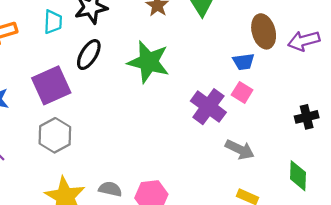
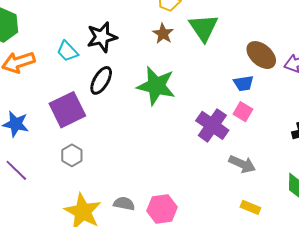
cyan trapezoid: (53, 22) -> (67, 51), turned 135
brown ellipse: (264, 31) -> (261, 55), turned -32
gray hexagon: (55, 135) -> (72, 155), size x0.7

